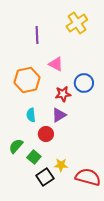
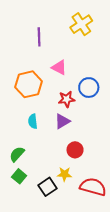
red circle: (46, 134) -> (75, 150), moved
green square: (34, 157) -> (19, 176), moved

